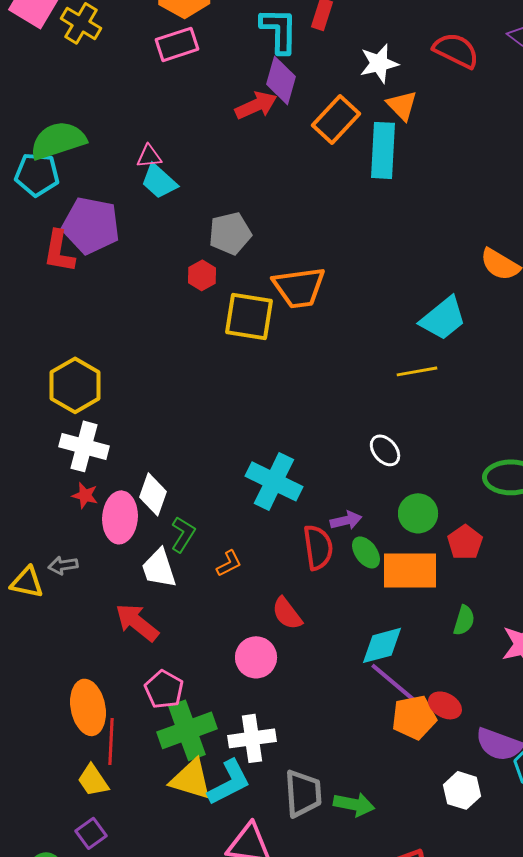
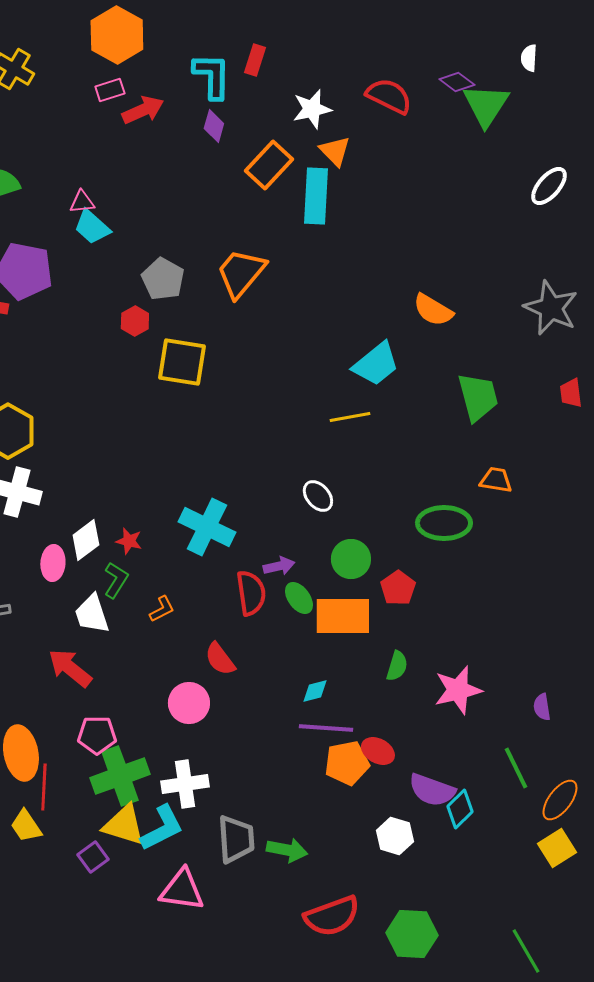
pink rectangle: (177, 44) -> (110, 90), size x0.7
purple diamond: (281, 80) -> (214, 126), size x0.7
red arrow: (256, 105) -> (143, 110), moved
gray pentagon: (230, 233) -> (163, 279), turned -30
orange trapezoid: (299, 287) -> (241, 273), moved, turned 138
white diamond: (153, 494) -> (86, 540), turned 33
red star: (85, 495) -> (129, 541), moved
pink ellipse: (120, 517) -> (53, 563), size x0.7
cyan diamond: (382, 645) -> (315, 691), size x0.6
purple line: (393, 682) -> (326, 728), turned -36
pink pentagon: (164, 689) -> (97, 735), turned -30
purple square: (91, 833) -> (93, 857), moved

